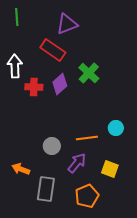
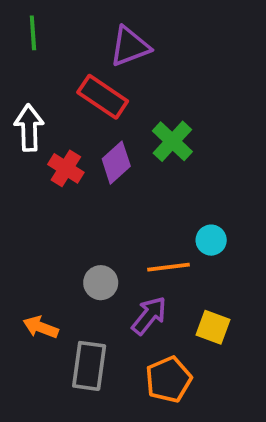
red cross: (34, 87) -> (66, 168), turned 30
cyan circle: (116, 128) -> (211, 240), moved

